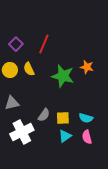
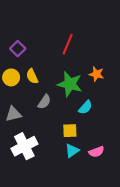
red line: (44, 44) -> (68, 44), moved
gray semicircle: (44, 115) -> (44, 102), moved
cyan semicircle: (86, 118) -> (85, 107), moved, turned -64
pink semicircle: (87, 137) -> (96, 152), turned -96

